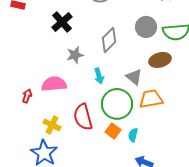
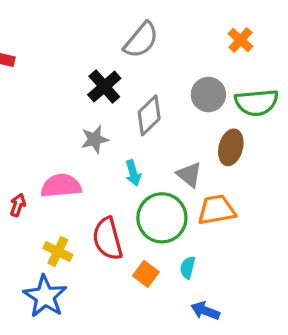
black cross: (62, 22) -> (104, 86), moved
brown ellipse: (160, 60) -> (231, 147), turned -60
orange square: (113, 131) -> (146, 274), moved

